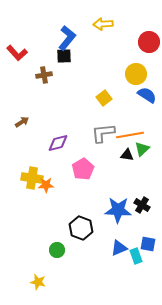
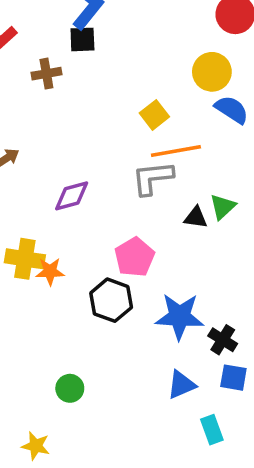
orange line: (130, 135) -> (176, 151), moved
pink pentagon: (83, 169) -> (135, 257), moved
black cross: (142, 205) -> (223, 340), moved
black hexagon: (81, 228) -> (111, 300), moved
cyan rectangle: (136, 256) -> (212, 430), moved

